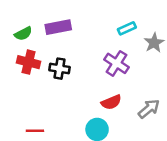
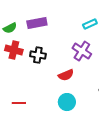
red semicircle: (111, 102) -> (66, 75), moved

